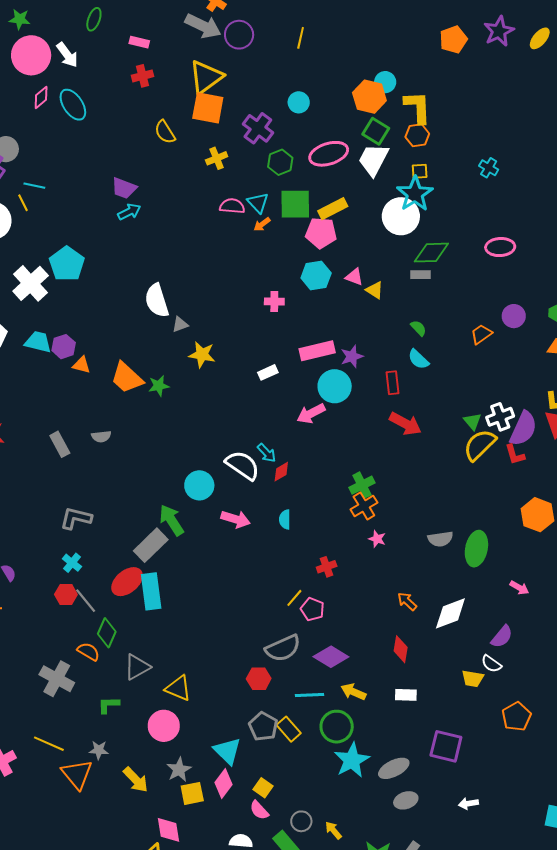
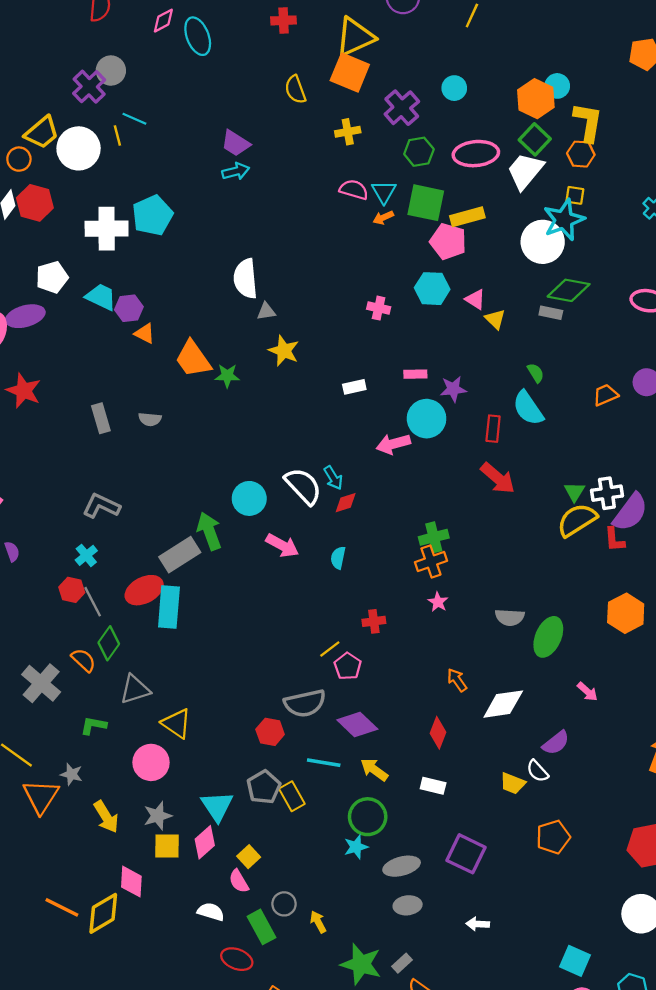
white cross: (31, 283) -> (107, 229), turned 30
pink rectangle: (317, 351) -> (415, 374), size x0.6
cyan semicircle: (418, 359) -> (528, 408), size x1.4
green circle: (337, 727) -> (368, 817), moved
cyan star: (352, 760) -> (356, 847), size x0.6

